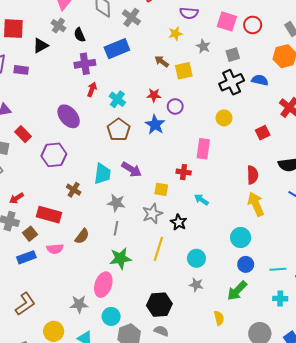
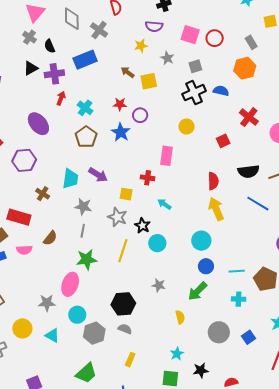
black triangle: (41, 46) -> (31, 68), moved
gray star: (152, 214) -> (117, 217), turned -30
cyan circle: (196, 258) -> (157, 243), moved

